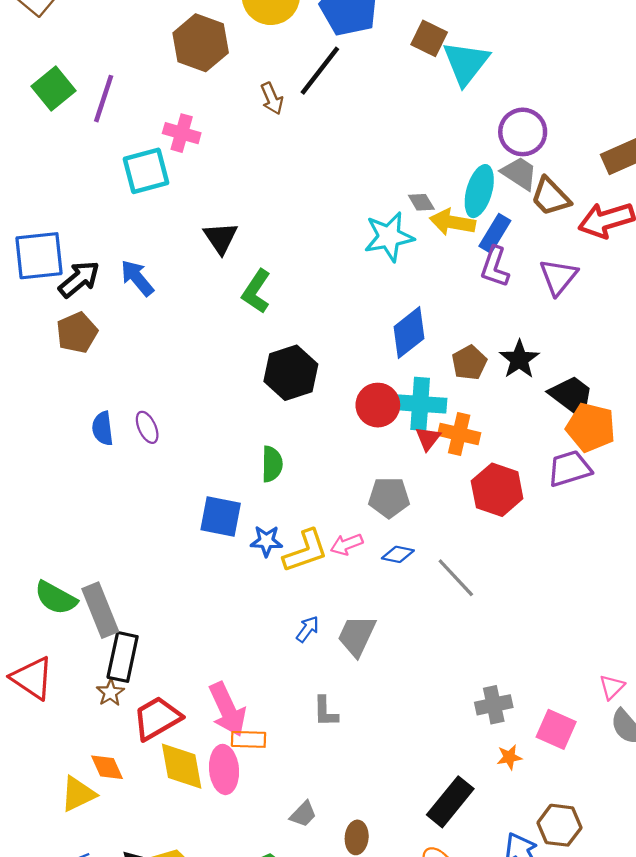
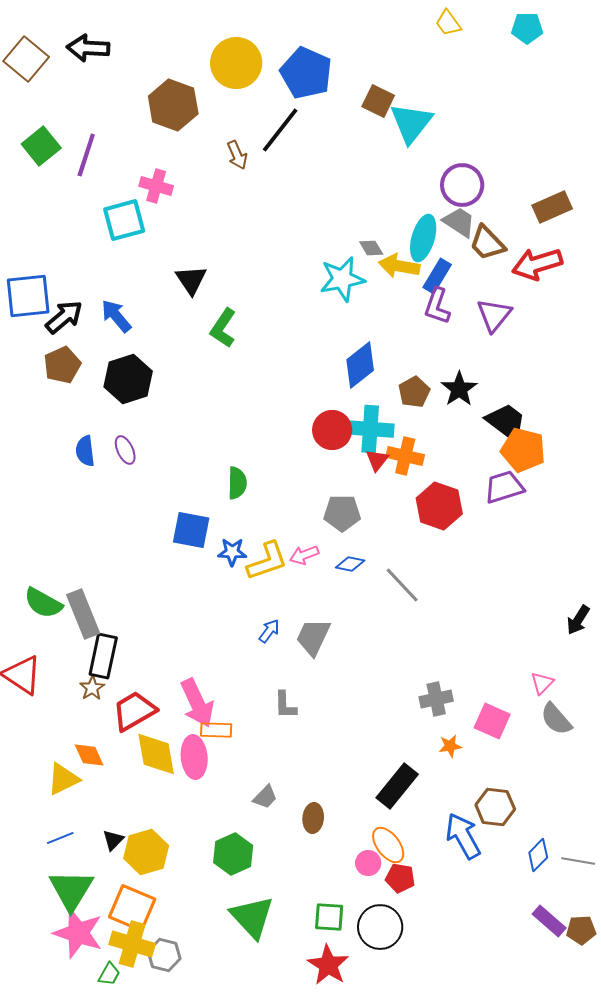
black hexagon: (291, 373) -> (128, 379), moved

